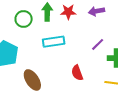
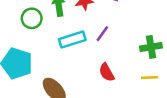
purple line: (98, 44) -> (102, 34), moved

